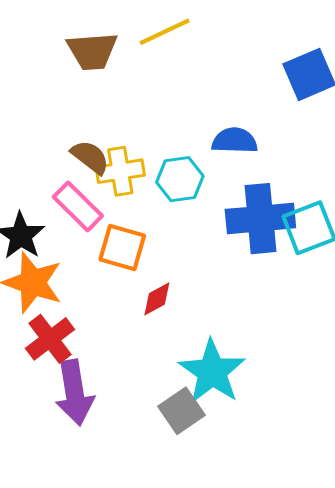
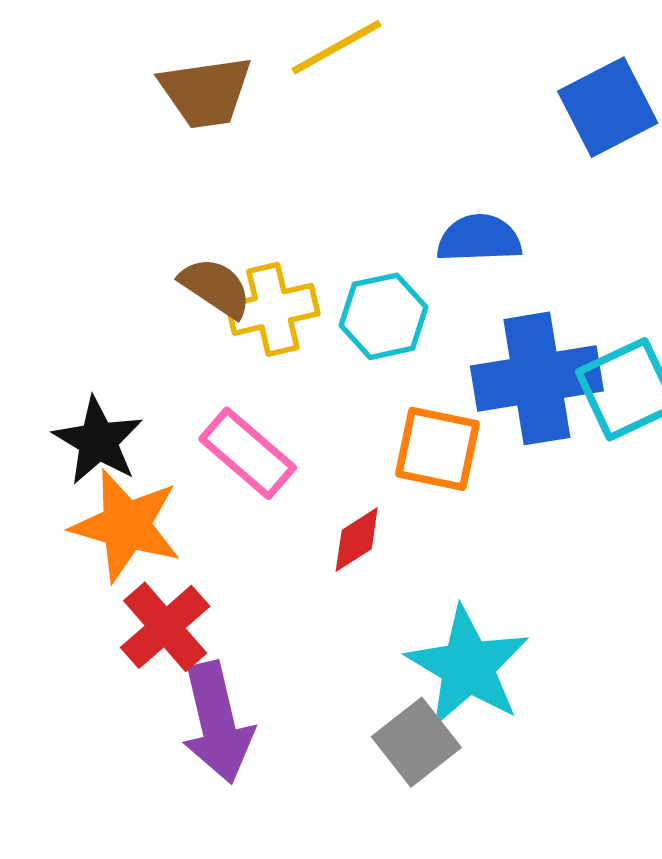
pink rectangle: (78, 206) -> (248, 453), moved
orange square: (122, 247) -> (437, 449), moved

